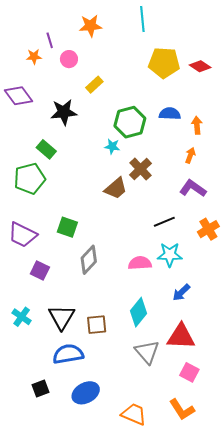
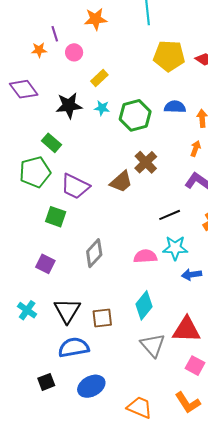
cyan star: (112, 146) -> (102, 108), moved
green square: (67, 227) -> (56, 217), moved
purple trapezoid: (22, 235) -> (75, 186), moved
blue arrow: (181, 292) -> (192, 275), moved, turned 36

